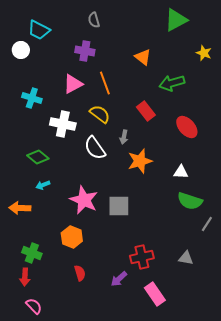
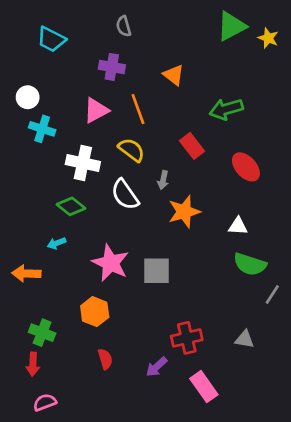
white circle: (21, 50) -> (28, 97), moved
yellow star: (204, 53) -> (268, 38), moved
orange triangle: (143, 57) -> (174, 75), moved
green diamond: (38, 157) -> (71, 206), moved
pink semicircle: (34, 306) -> (45, 402), turned -66

